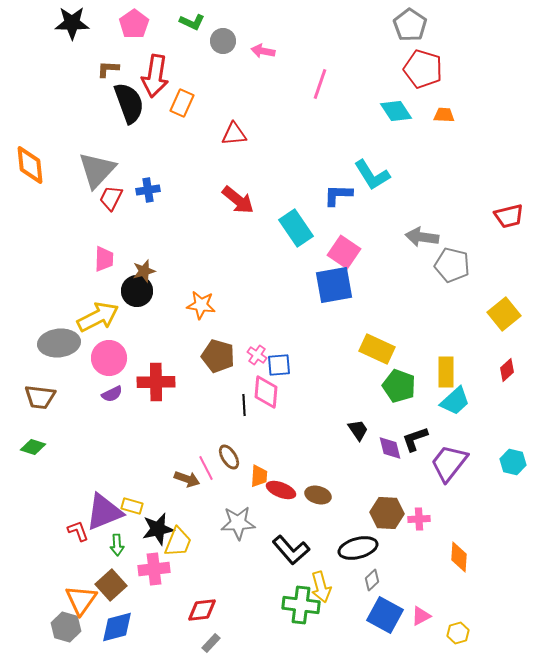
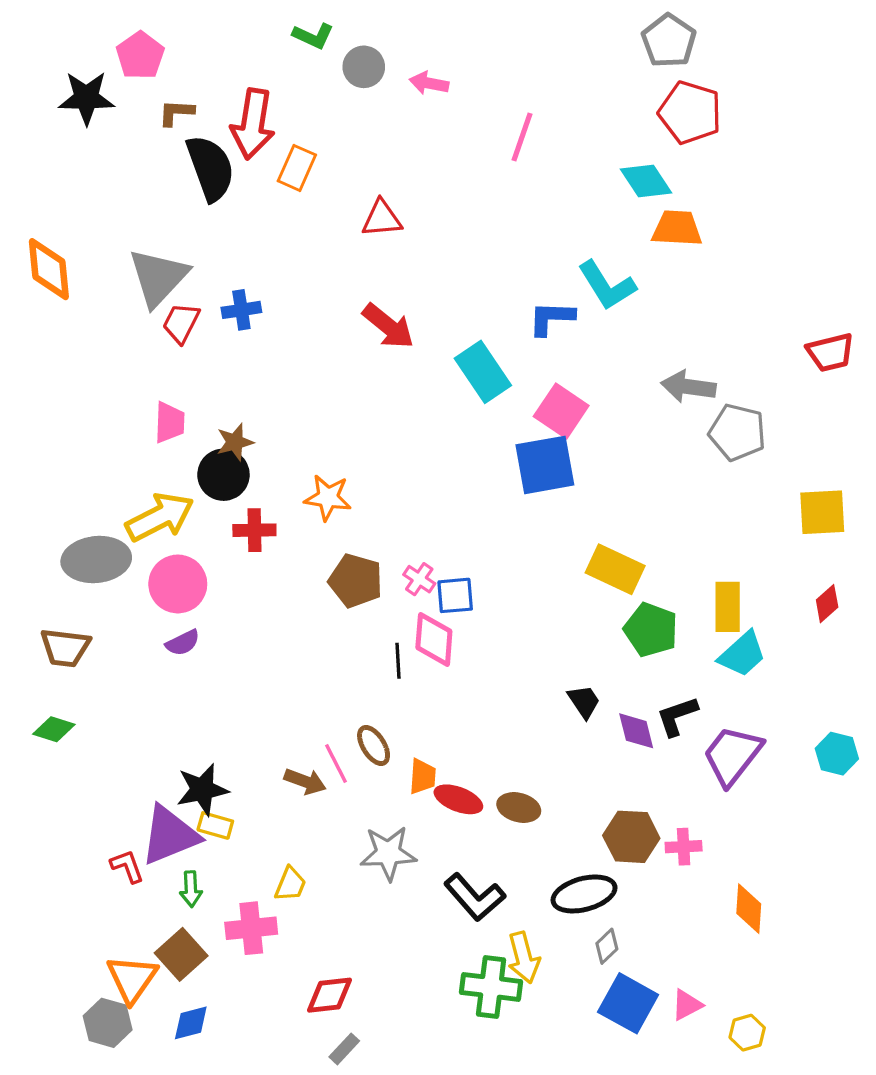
black star: (72, 23) -> (86, 98), moved
pink pentagon: (134, 24) -> (140, 55), moved
orange trapezoid: (444, 115) -> (677, 228), moved, size x1.5
yellow square: (504, 314) -> (822, 512), turned 36
red cross: (156, 382) -> (254, 530), moved, size x0.7
black star: (158, 529) -> (202, 790), moved
yellow trapezoid: (178, 542) -> (290, 884), size x0.7
blue diamond: (117, 627) -> (191, 1023), size x0.7

